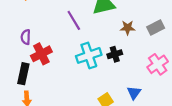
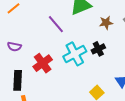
purple semicircle: (26, 37) -> (14, 47), turned -72
red cross: (41, 54) -> (43, 63), moved

